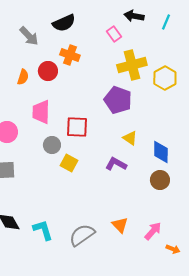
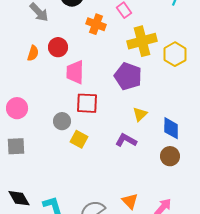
orange cross: (70, 55) -> (96, 24), moved
pink trapezoid: (41, 112) -> (75, 72), moved
yellow triangle: (130, 138) -> (140, 114), turned 42

